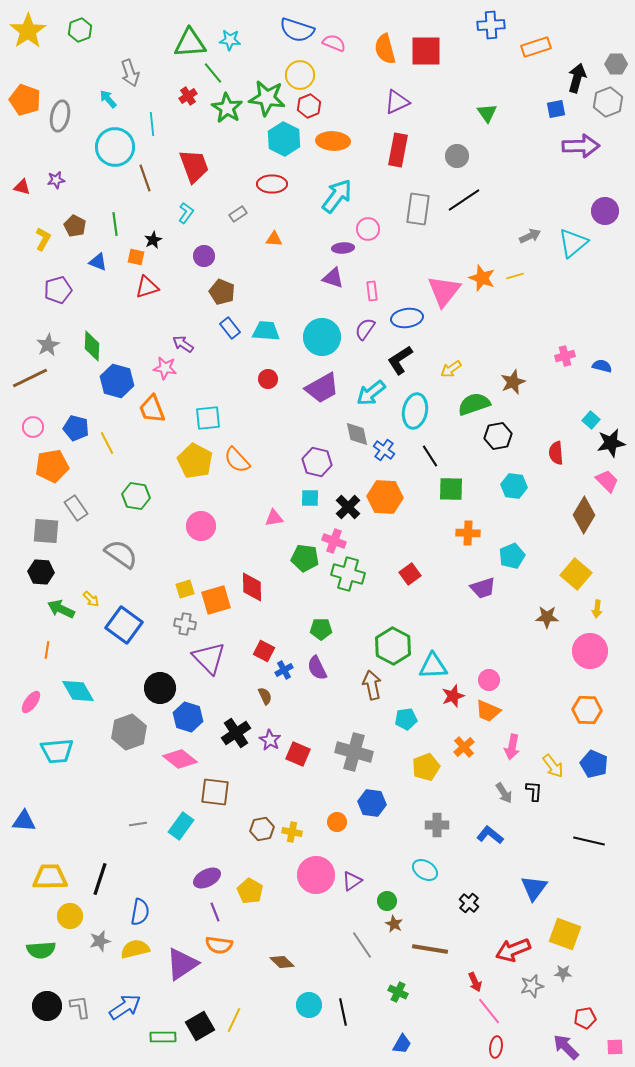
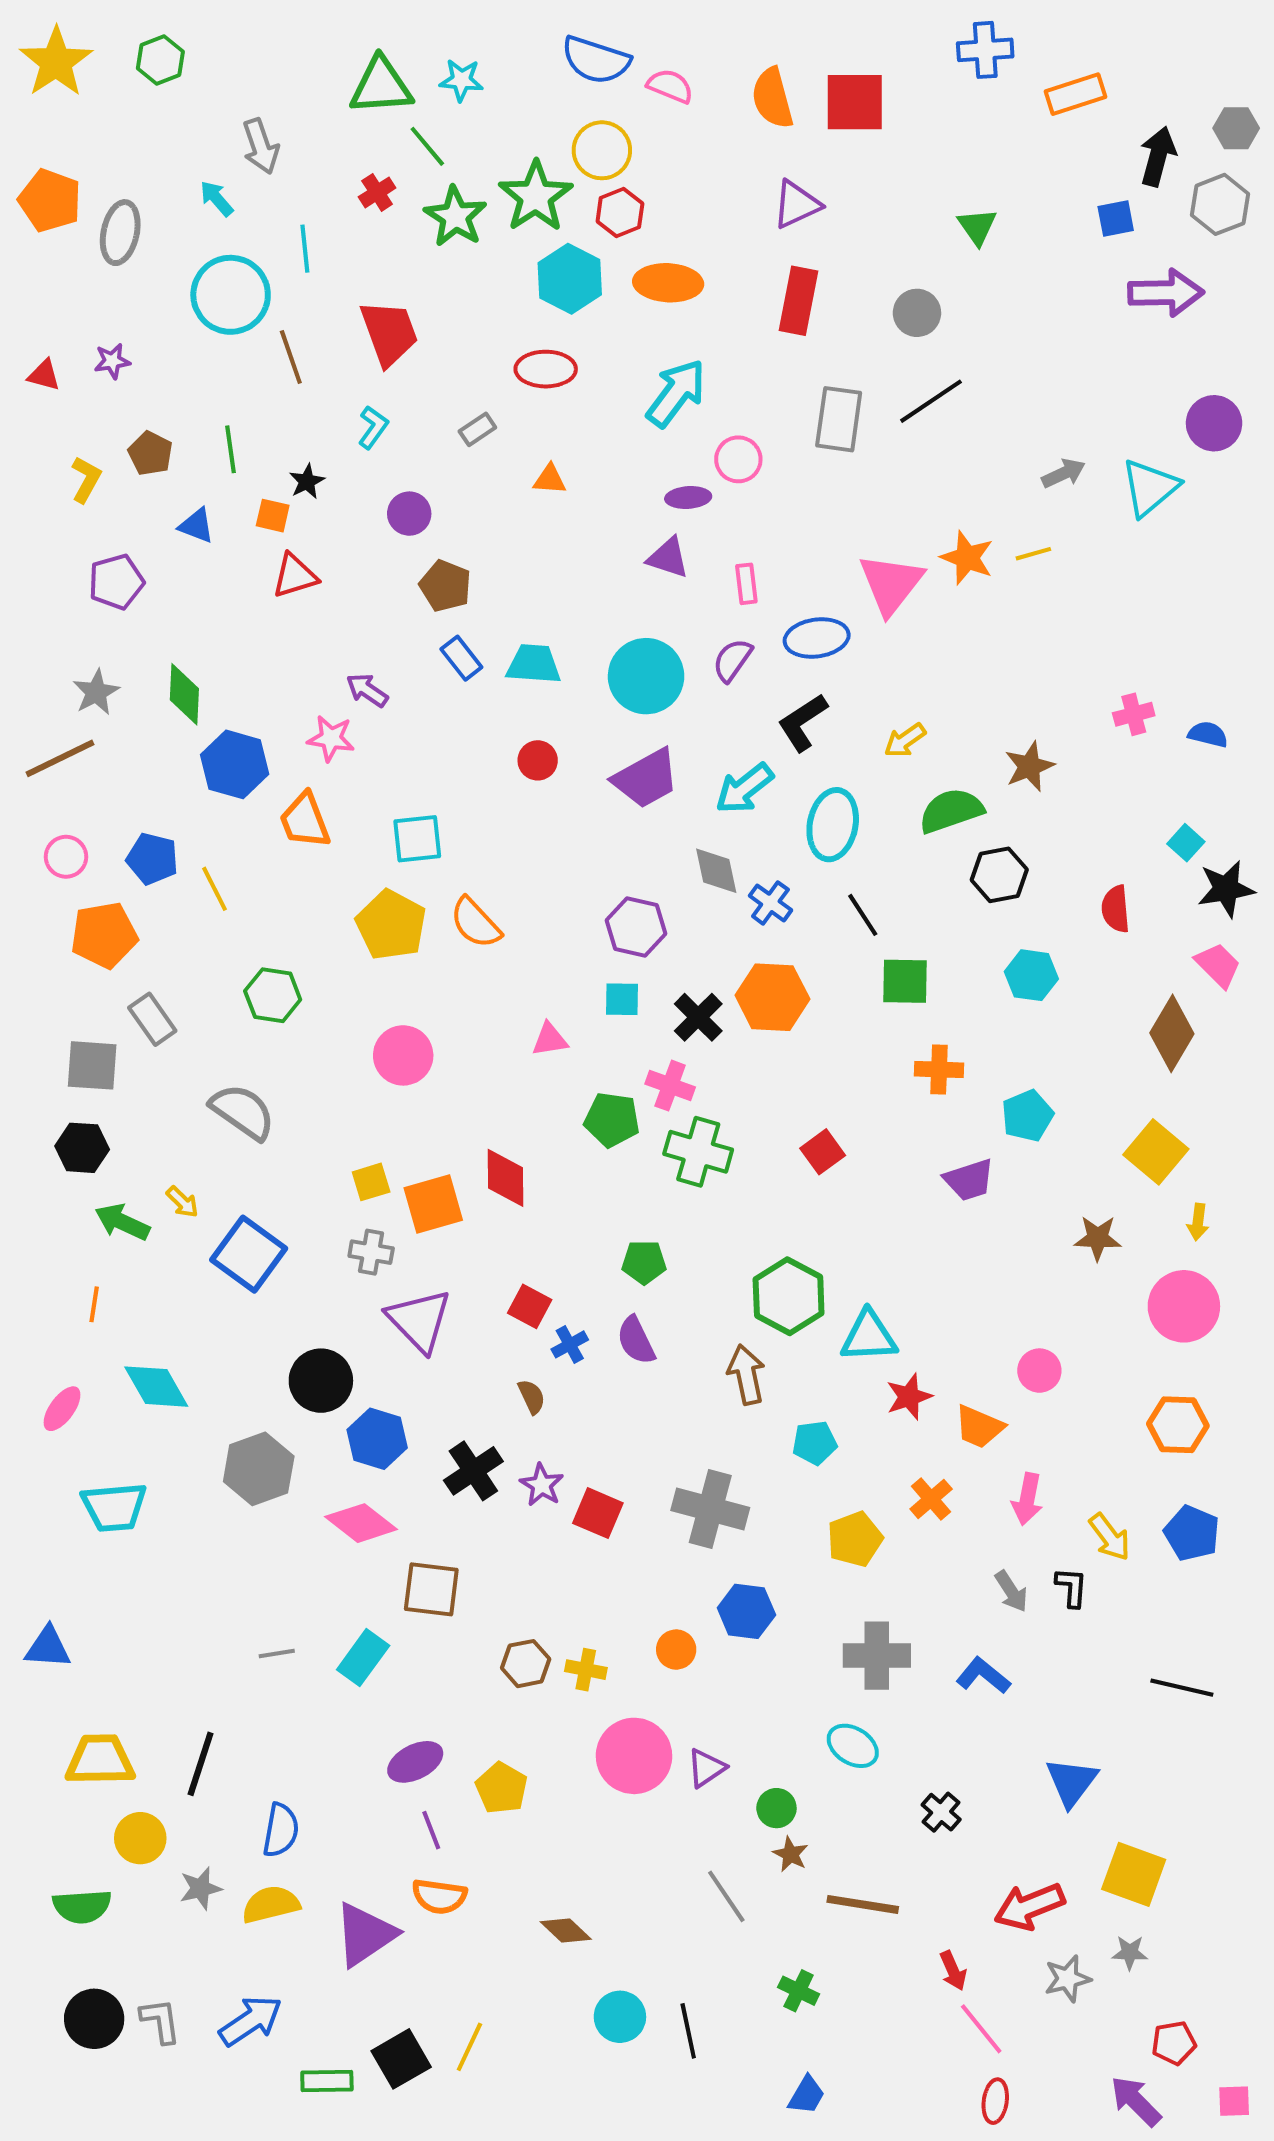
green star: (267, 98) -> (536, 196), turned 30
pink circle: (489, 680) -> (1039, 1371), moved
gray cross: (437, 825) -> (877, 1656), size x1.4

